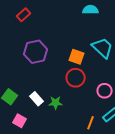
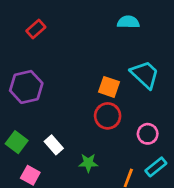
purple hexagon: (36, 52) -> (26, 87), moved
green star: (56, 103) -> (88, 163), moved

